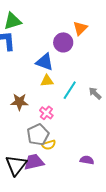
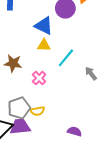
gray arrow: (95, 93) -> (91, 73), moved
gray pentagon: (38, 135) -> (19, 108), moved

